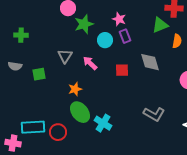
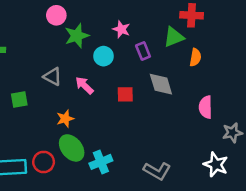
purple rectangle: (125, 36) -> (143, 51), moved
gray triangle: (65, 56) -> (52, 77), turned -35
gray L-shape: (154, 114) -> (157, 171), moved
cyan cross: (103, 123) -> (101, 162), turned 36
red circle: (58, 132) -> (44, 162), moved

